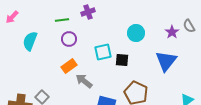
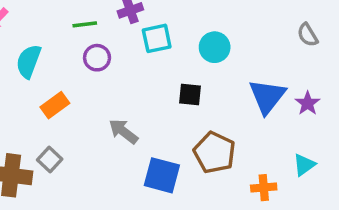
purple star: (172, 32) -> (308, 103), moved
cyan square: (103, 52) -> (157, 38), moved
orange rectangle: (69, 66) -> (55, 105), moved

